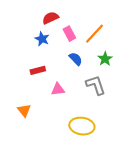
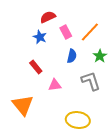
blue semicircle: (76, 59) -> (72, 56), turned 56
red rectangle: (38, 70) -> (36, 67), turned 64
orange triangle: (24, 110) -> (23, 105), size x1.6

